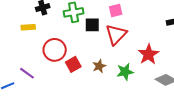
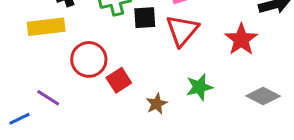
yellow rectangle: (28, 27) -> (46, 27), size x1.6
red star: (149, 54) -> (241, 39), moved
brown star: (99, 66) -> (157, 104), moved

